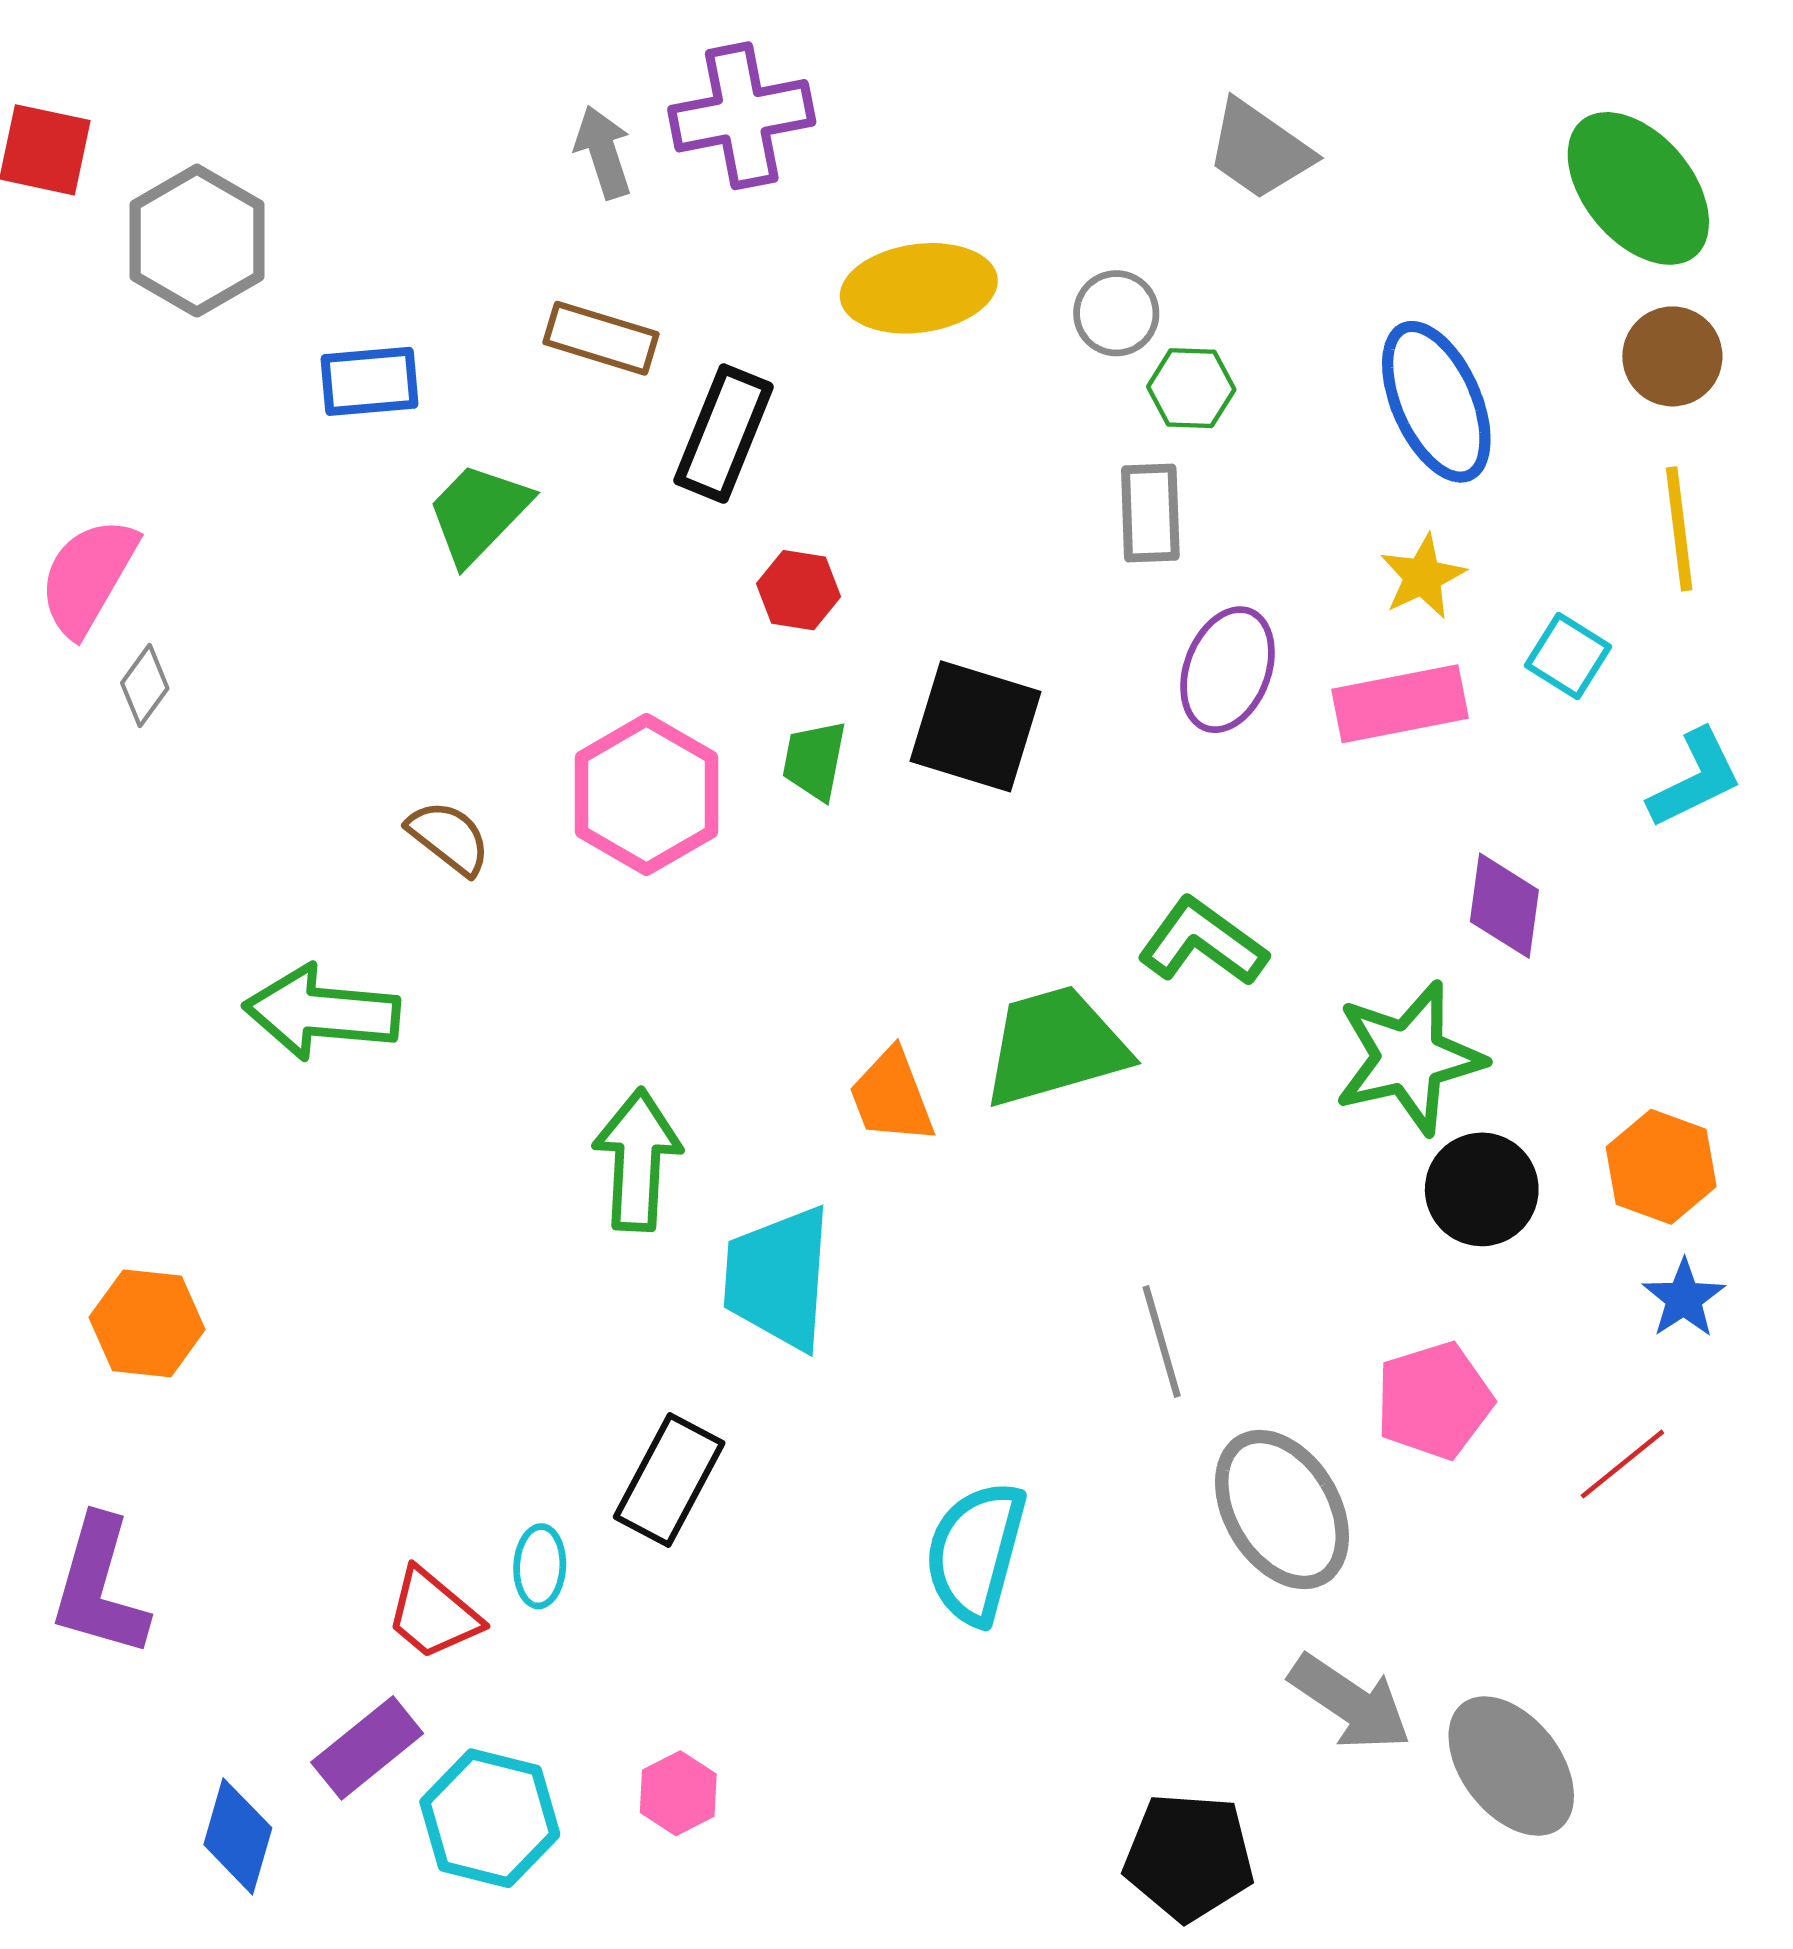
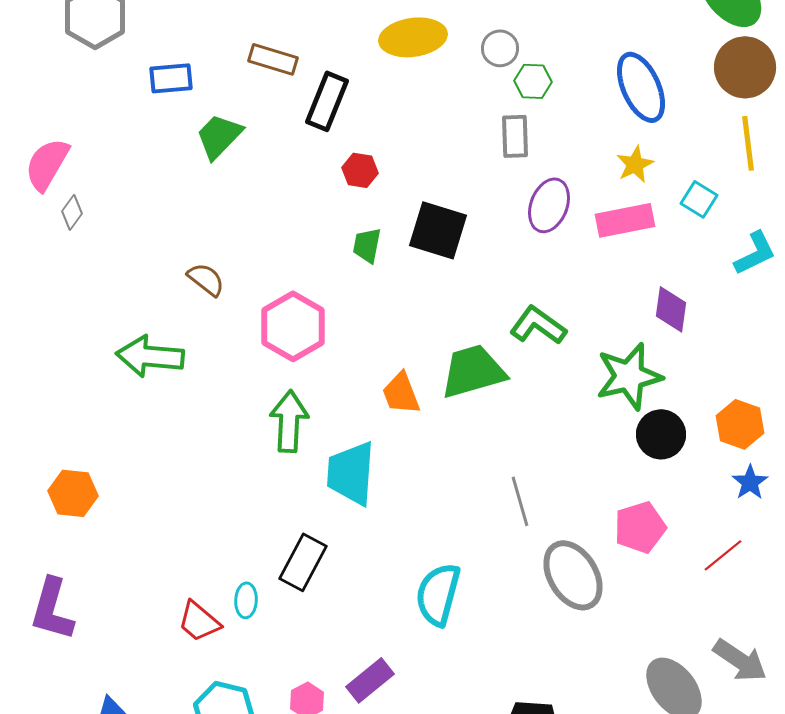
brown circle: (1672, 356) -> (745, 67), size x1.4
pink hexagon: (646, 794) -> (293, 326), moved
gray arrow: (1350, 1702) -> (740, 660), moved
purple rectangle: (367, 1748) -> (370, 680), moved

